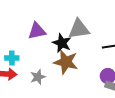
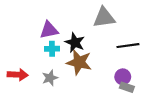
gray triangle: (79, 29) -> (104, 18), moved
cyan cross: (12, 58) -> (52, 49), moved

